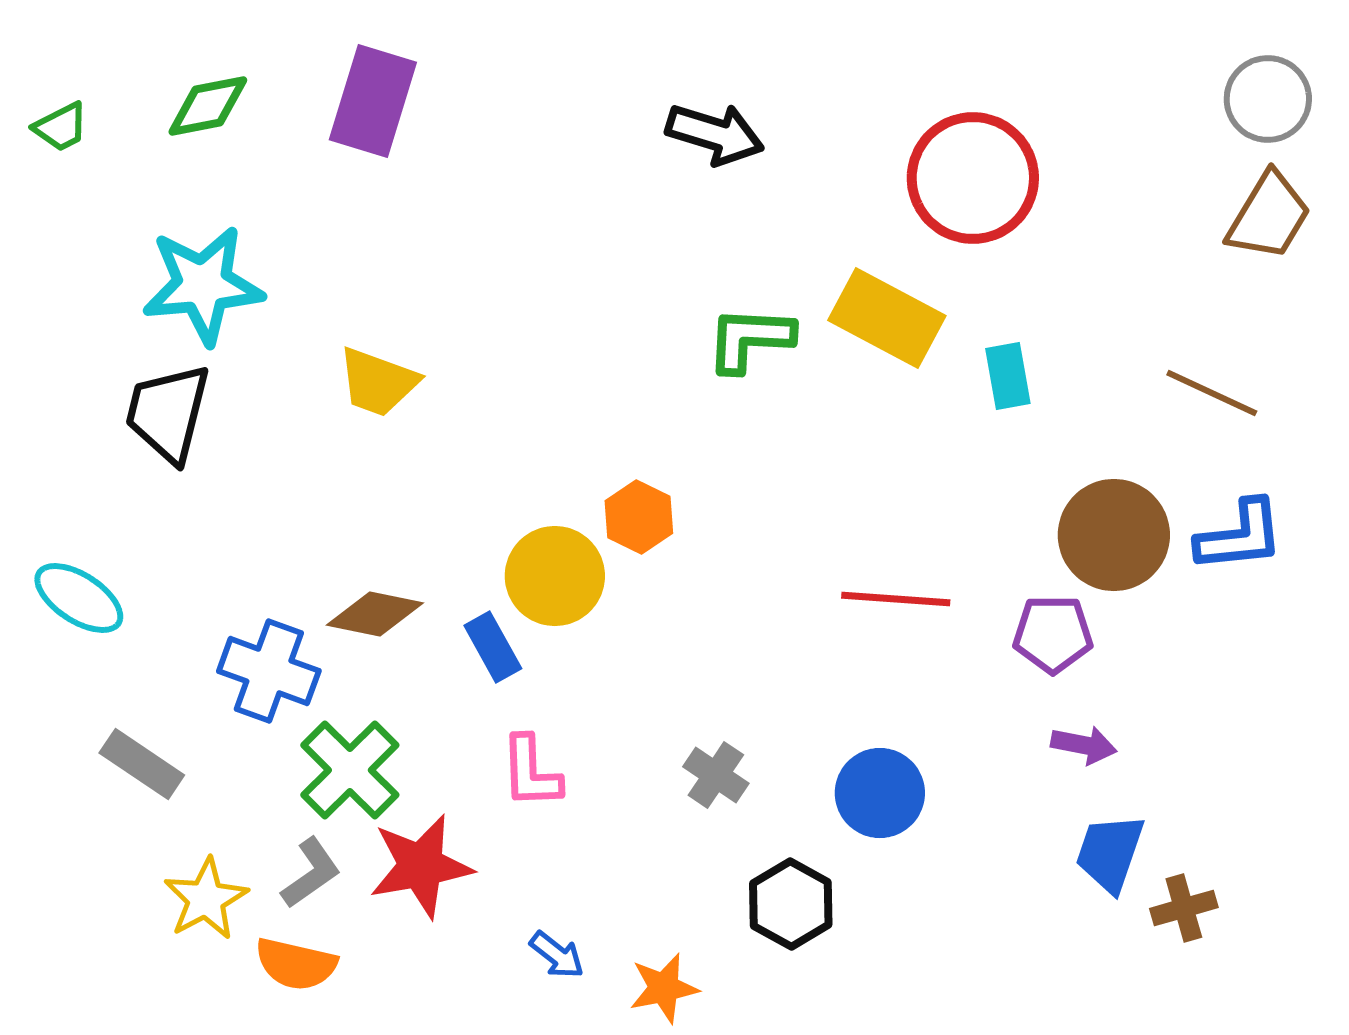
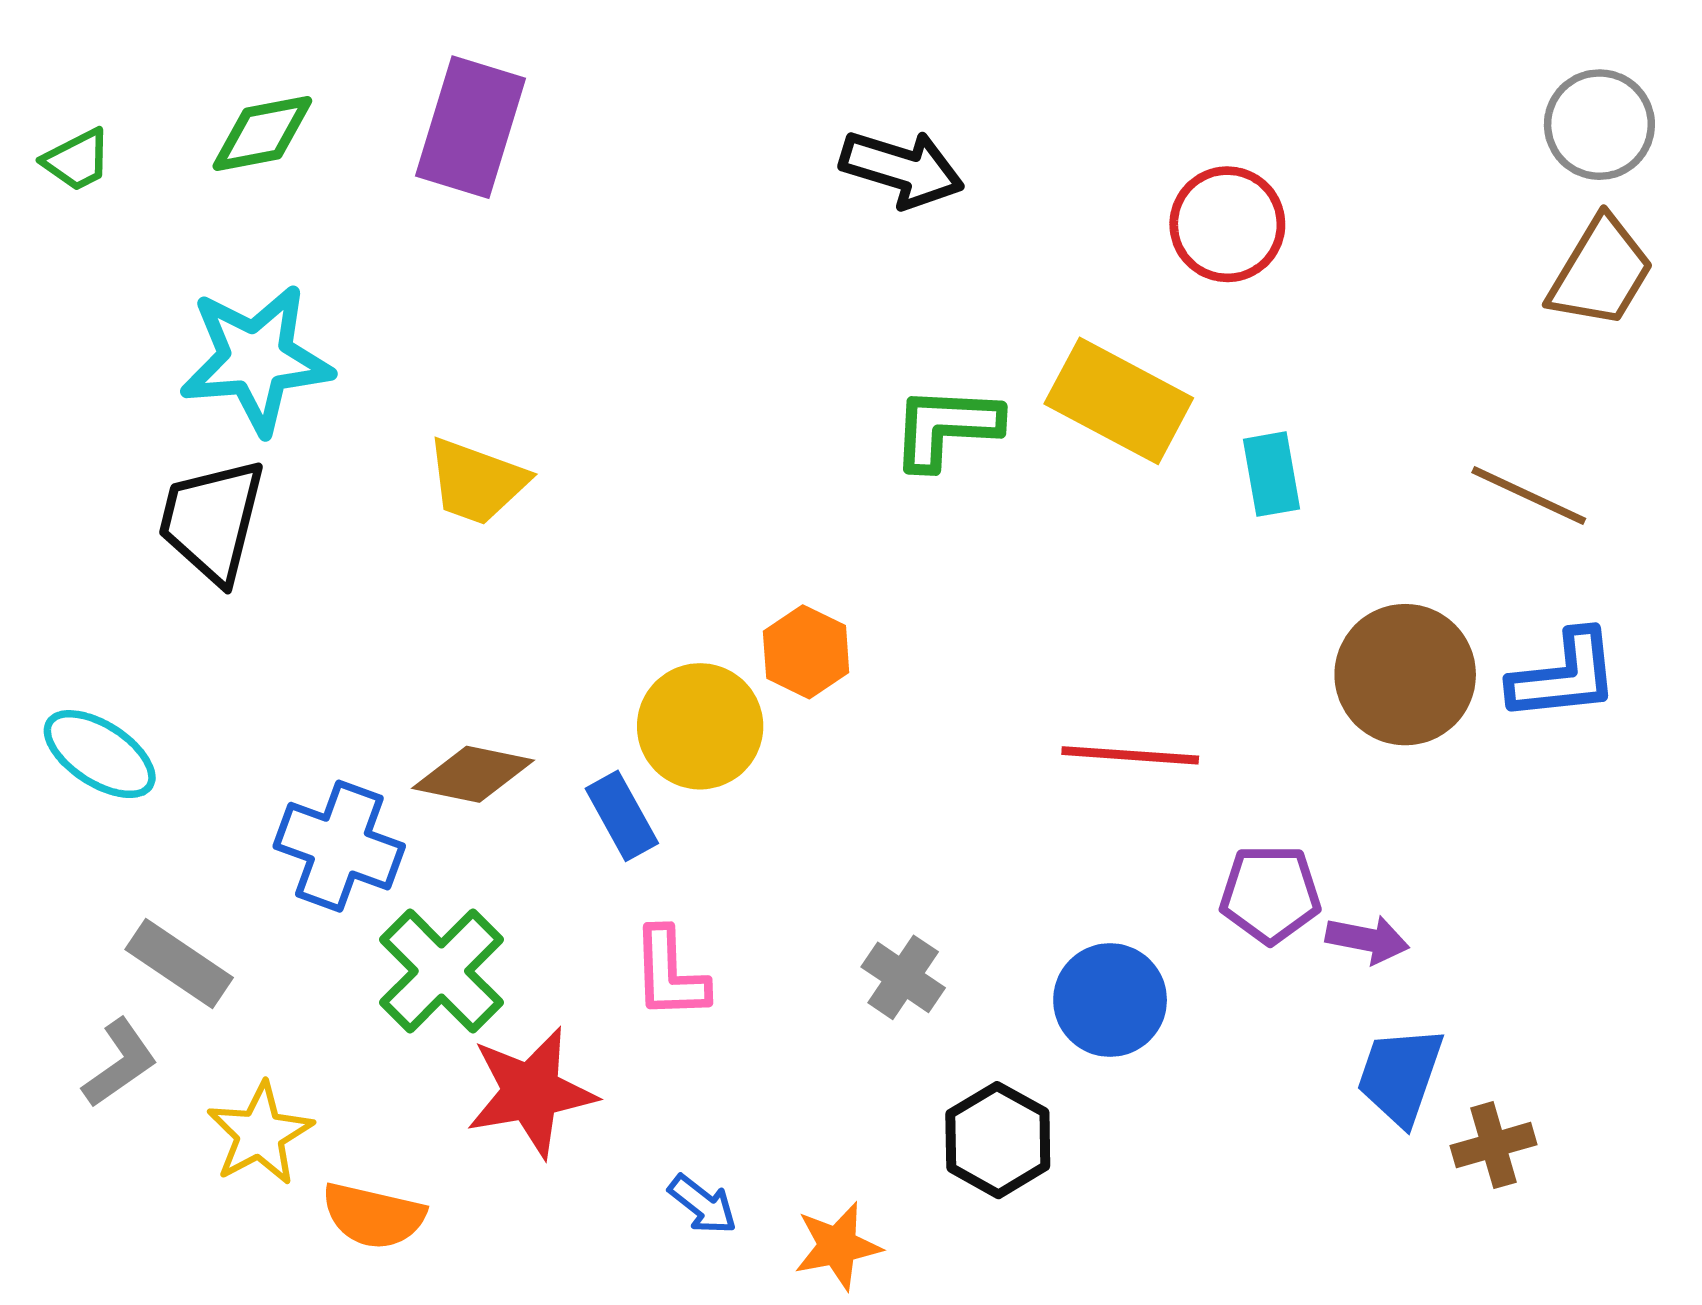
red circle: (973, 178) -> (1227, 224), size x0.7
purple pentagon: (1053, 634) -> (1270, 894), moved
gray L-shape: (311, 873) -> (120, 1063), moved

